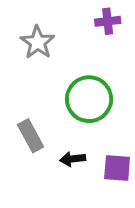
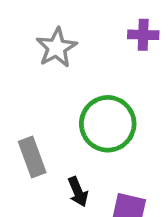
black arrow: (73, 159) -> (78, 192), turned -115

